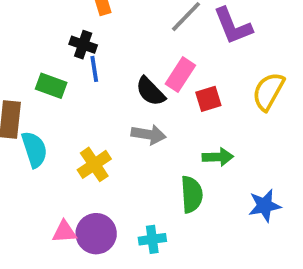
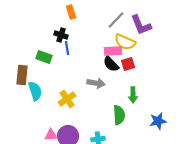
pink rectangle: (180, 75) -> (113, 51), turned 54
black semicircle: (150, 91) -> (111, 64), moved
yellow semicircle: (268, 91) -> (125, 42), moved, turned -95
green arrow: (218, 157) -> (133, 95), turned 91

